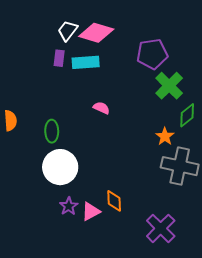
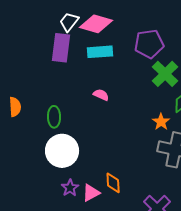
purple rectangle: (59, 58) -> (61, 48), size x1.8
cyan rectangle: (86, 62) -> (100, 52), moved

